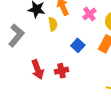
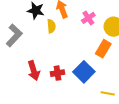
blue square: (78, 45) -> (84, 72), moved, size x1.5

